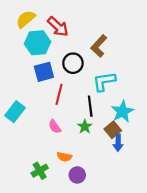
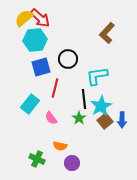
red arrow: (58, 27) -> (40, 18), moved
brown L-shape: (99, 46) -> (107, 33), moved
cyan rectangle: (15, 112) -> (30, 104), moved
cyan star: (122, 112) -> (101, 106), moved
blue arrow: (118, 143) -> (122, 120), moved
green cross: (40, 171) -> (37, 159), turned -35

